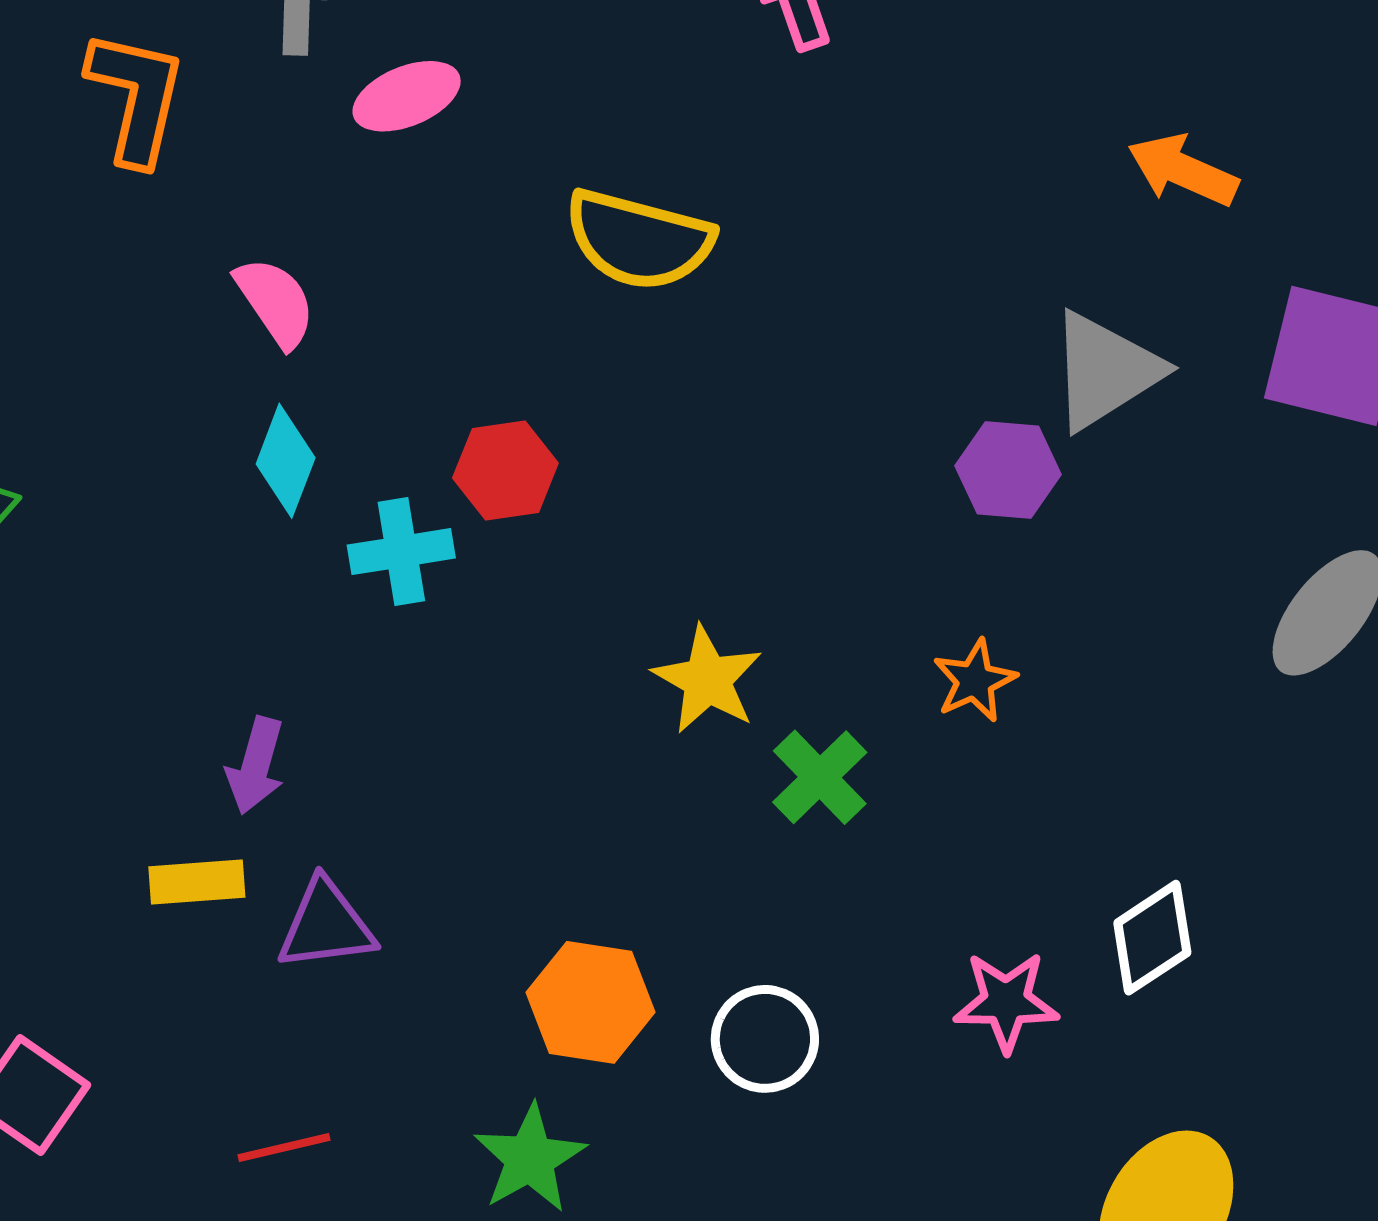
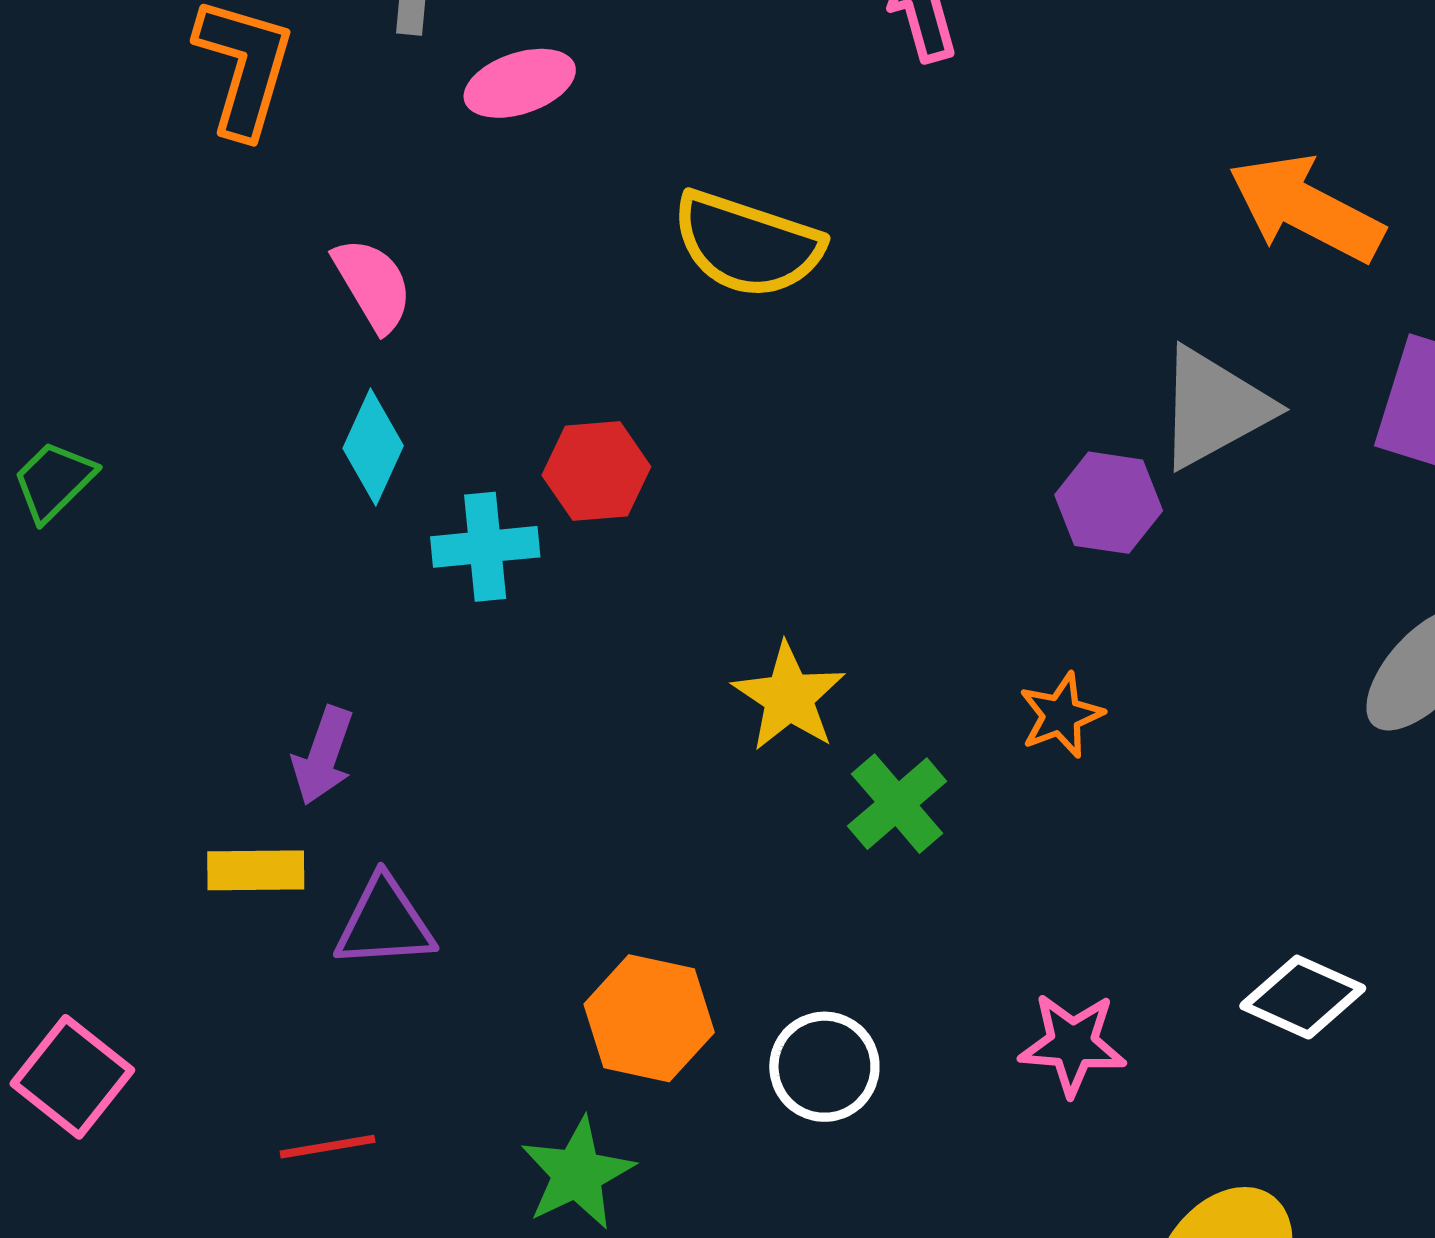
orange arrow: (1183, 170) -> (1306, 208), size x1.4
white diamond: (1152, 938) -> (1303, 997), moved, turned 54

